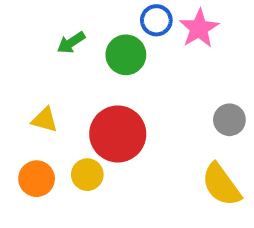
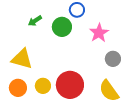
pink star: (199, 28) -> (99, 33), moved
yellow triangle: (45, 120) -> (22, 59), size x1.6
red circle: (118, 134) -> (70, 85), moved

